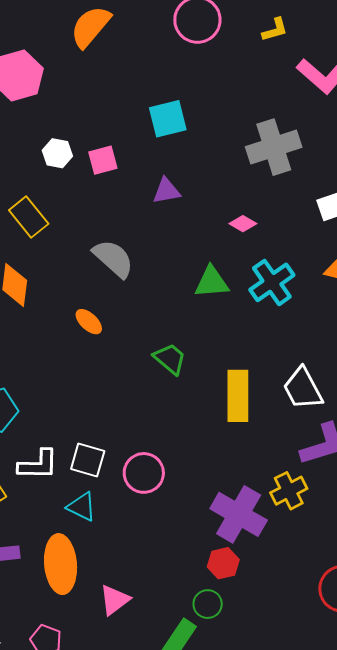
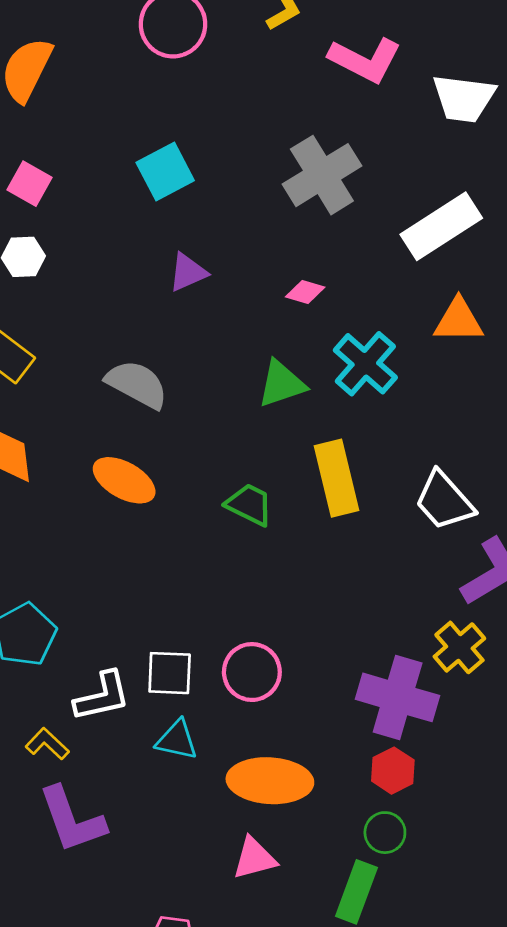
pink square: (103, 160) -> (30, 184), moved, turned -32
orange ellipse: (89, 322) -> (124, 480), size x1.5
yellow rectangle: (238, 396) -> (337, 478), moved
orange ellipse: (61, 564) -> (270, 781), moved, turned -68
pink triangle: (115, 600) -> (254, 858), turned 36

